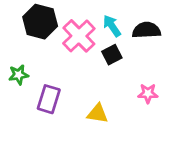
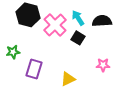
black square: (112, 55) -> (78, 38), turned -32
yellow triangle: (98, 114) -> (68, 79), turned -35

